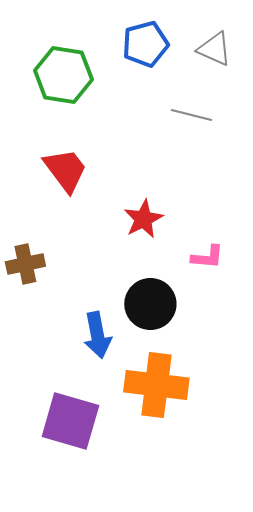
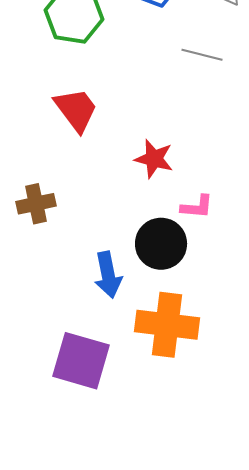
red star: (143, 219) -> (154, 159), turned -30
pink L-shape: (207, 257) -> (197, 207), moved

